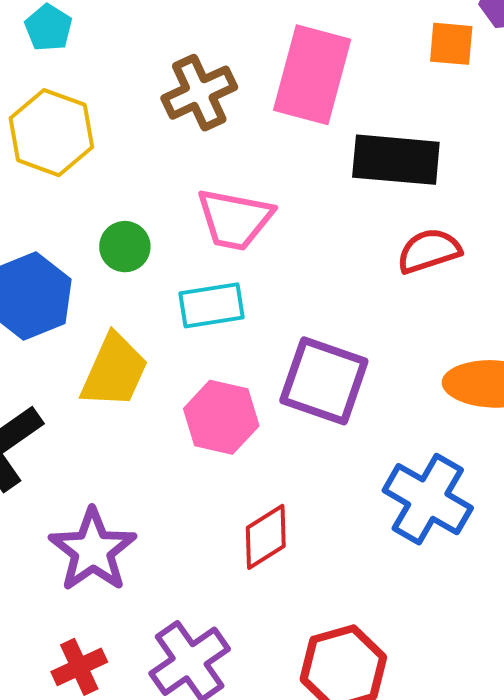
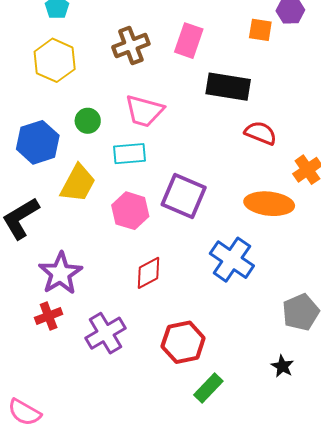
pink rectangle: (312, 75) -> (189, 41), size x0.7
red semicircle: (429, 251) -> (261, 133), moved, turned 36
red cross: (79, 667) -> (49, 316), moved

